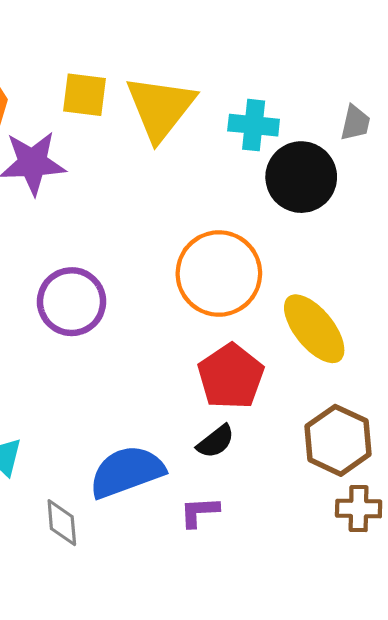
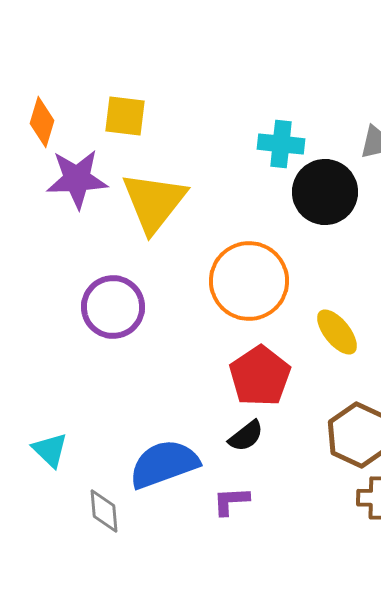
yellow triangle: (160, 108) -> (154, 202), moved
yellow ellipse: (314, 329) -> (337, 332), size x0.7

